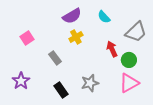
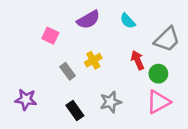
yellow cross: (76, 37) -> (93, 60), moved
pink square: (27, 38) -> (50, 36), moved, turned -32
purple star: (21, 81) -> (26, 99), turned -30

